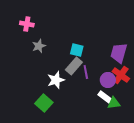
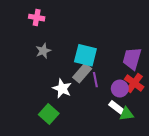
pink cross: (27, 24) -> (37, 18), moved
cyan square: (77, 50) -> (85, 55), size x1.5
white star: (56, 80) -> (62, 89), turned -30

